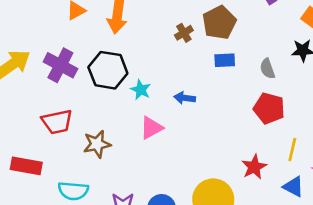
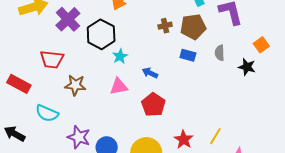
gray semicircle: (267, 69) -> (220, 53), moved
red pentagon: (269, 108) -> (153, 105), moved
red star: (254, 167) -> (184, 139), turned -30

